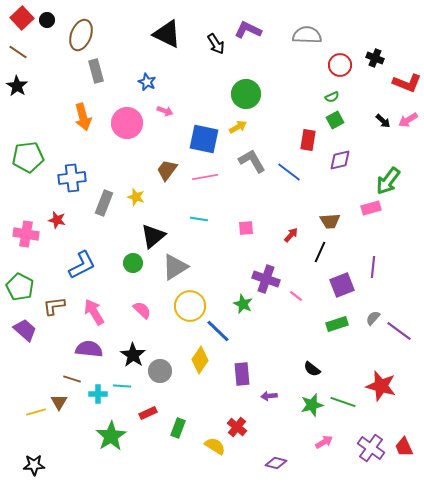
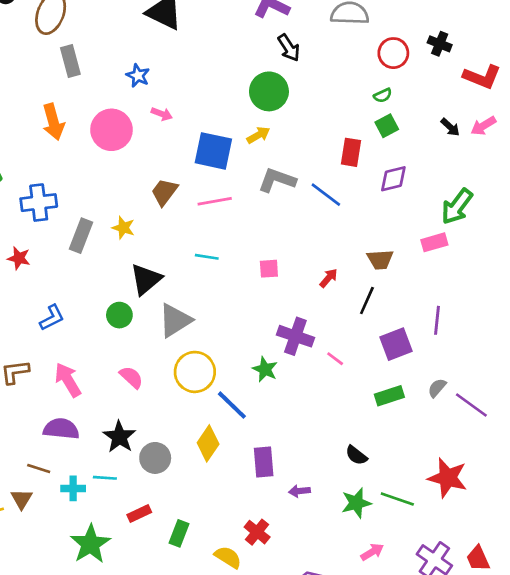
black arrow: (216, 44) -> (289, 48), moved
gray L-shape: (252, 161) -> (277, 180), turned -40
blue L-shape: (82, 265) -> (52, 318), size x0.7

